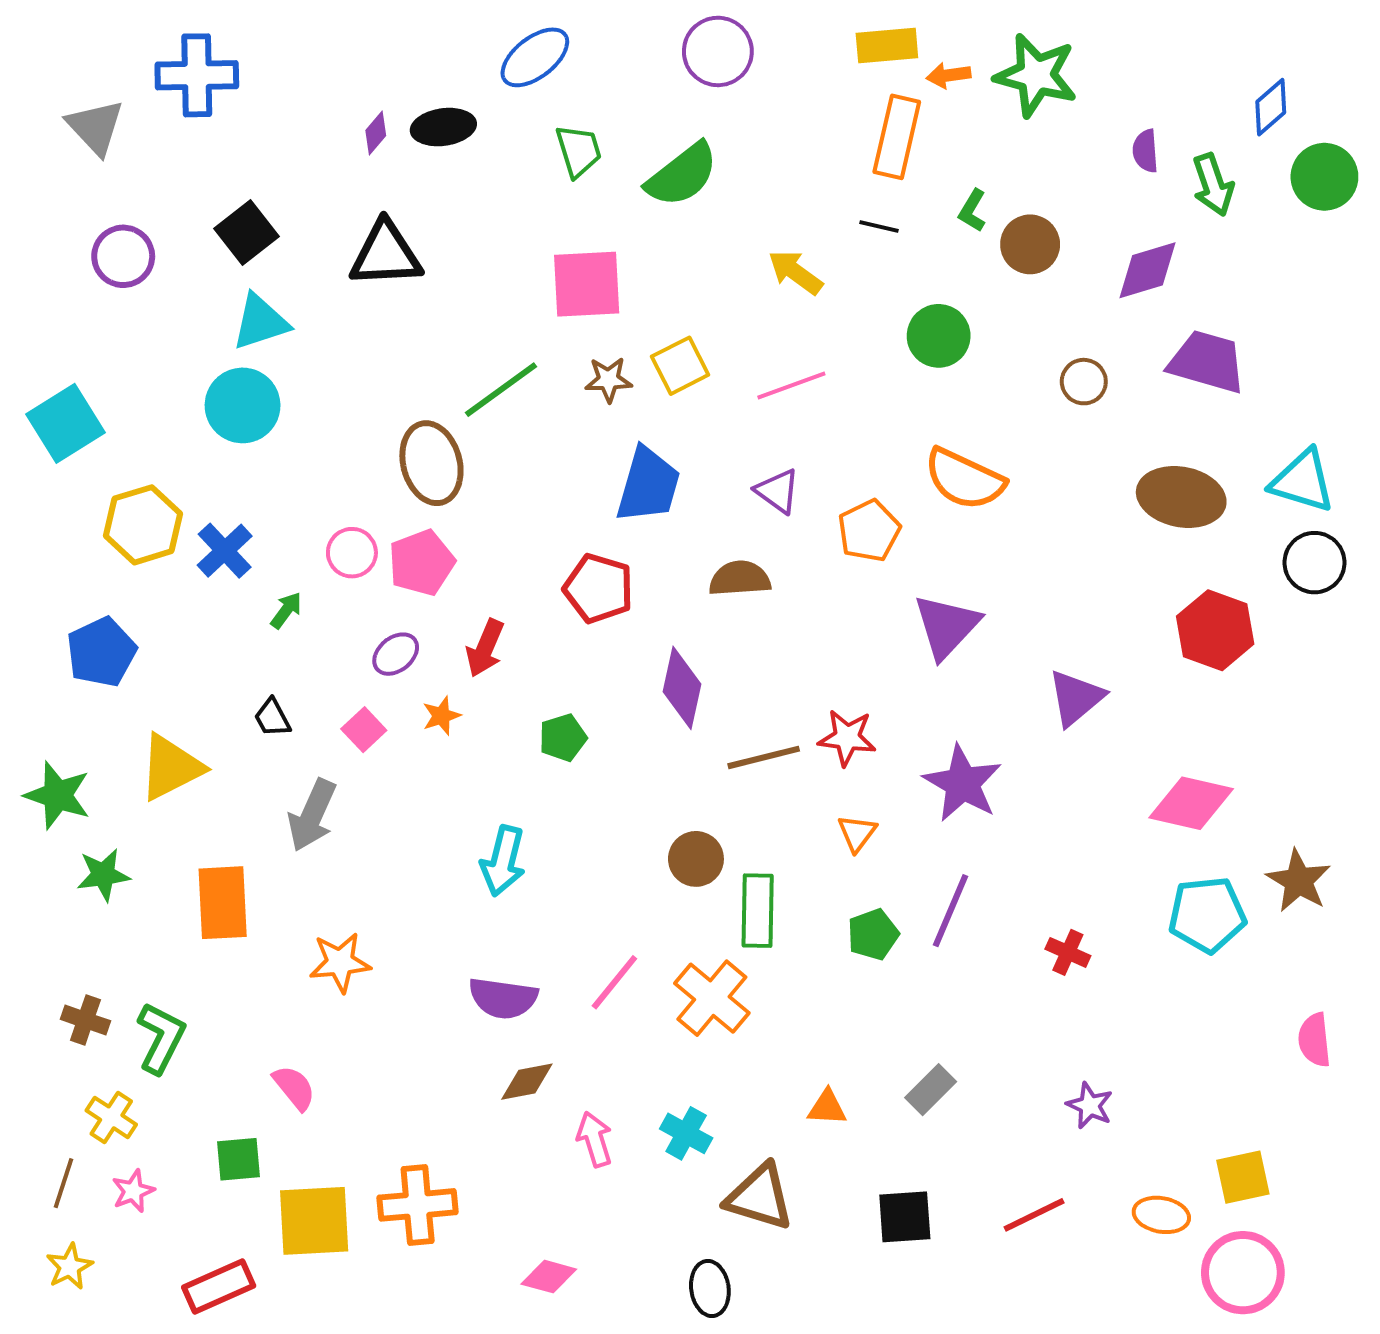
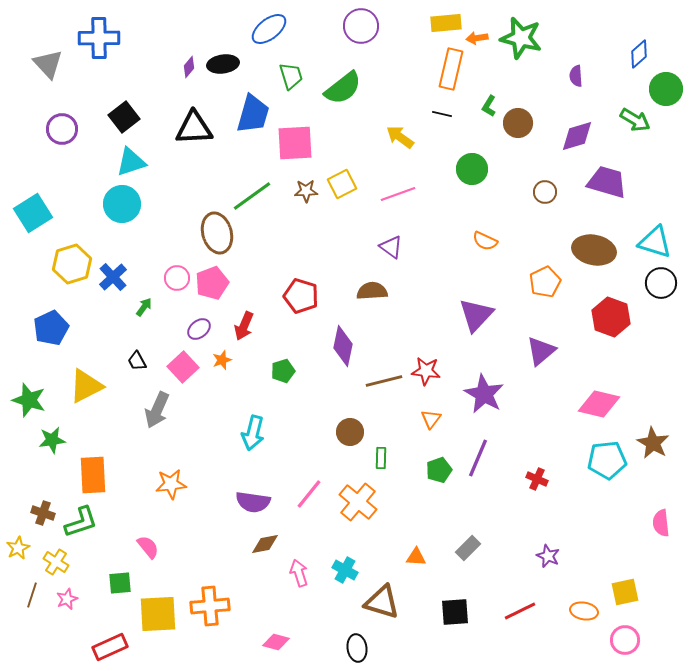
green arrow: (1213, 185) -> (635, 120), moved, turned -40
orange semicircle: (964, 479) -> (485, 241), size x0.6
blue trapezoid: (648, 485) -> (253, 114), moved
orange pentagon: (869, 531) -> (545, 282), moved
pink square: (364, 730) -> (183, 367), size x1.4
orange rectangle: (223, 903) -> (93, 475), moved
green rectangle: (758, 911) -> (381, 458), size x0.6
green L-shape: (161, 1038) -> (81, 522), turned 45
yellow star: (69, 1267) -> (18, 548), moved
pink circle: (1243, 1273) -> (625, 640), size x0.7

